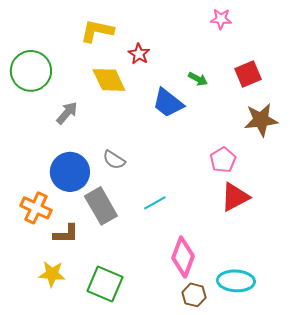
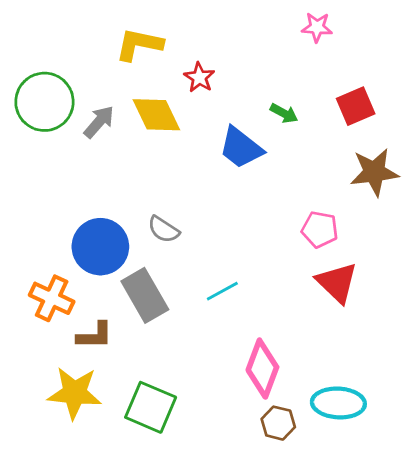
gray arrow: (67, 113) -> (99, 122), moved
pink pentagon: (223, 160) -> (320, 229), turned -30
red triangle: (235, 197) -> (337, 283), turned -48
yellow star: (52, 274) -> (75, 393), size x1.4

